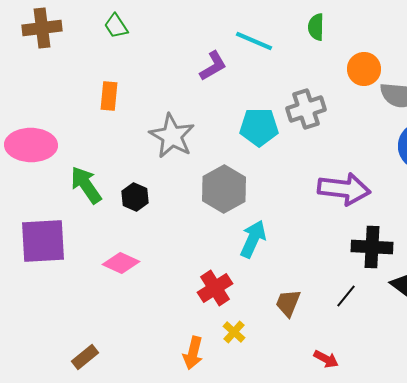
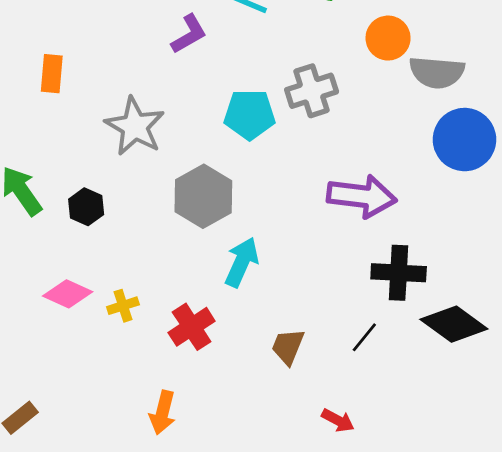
yellow cross: (234, 332) -> (123, 306), moved, turned 30

